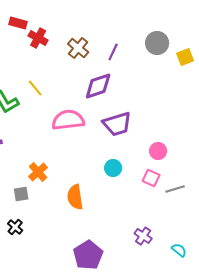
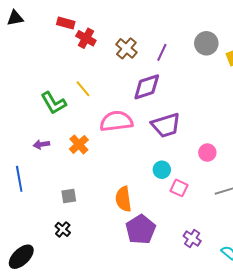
orange cross: (38, 172) -> (79, 144), moved
pink square: (151, 178) -> (179, 188), moved
purple pentagon: (88, 255) -> (141, 229), moved

